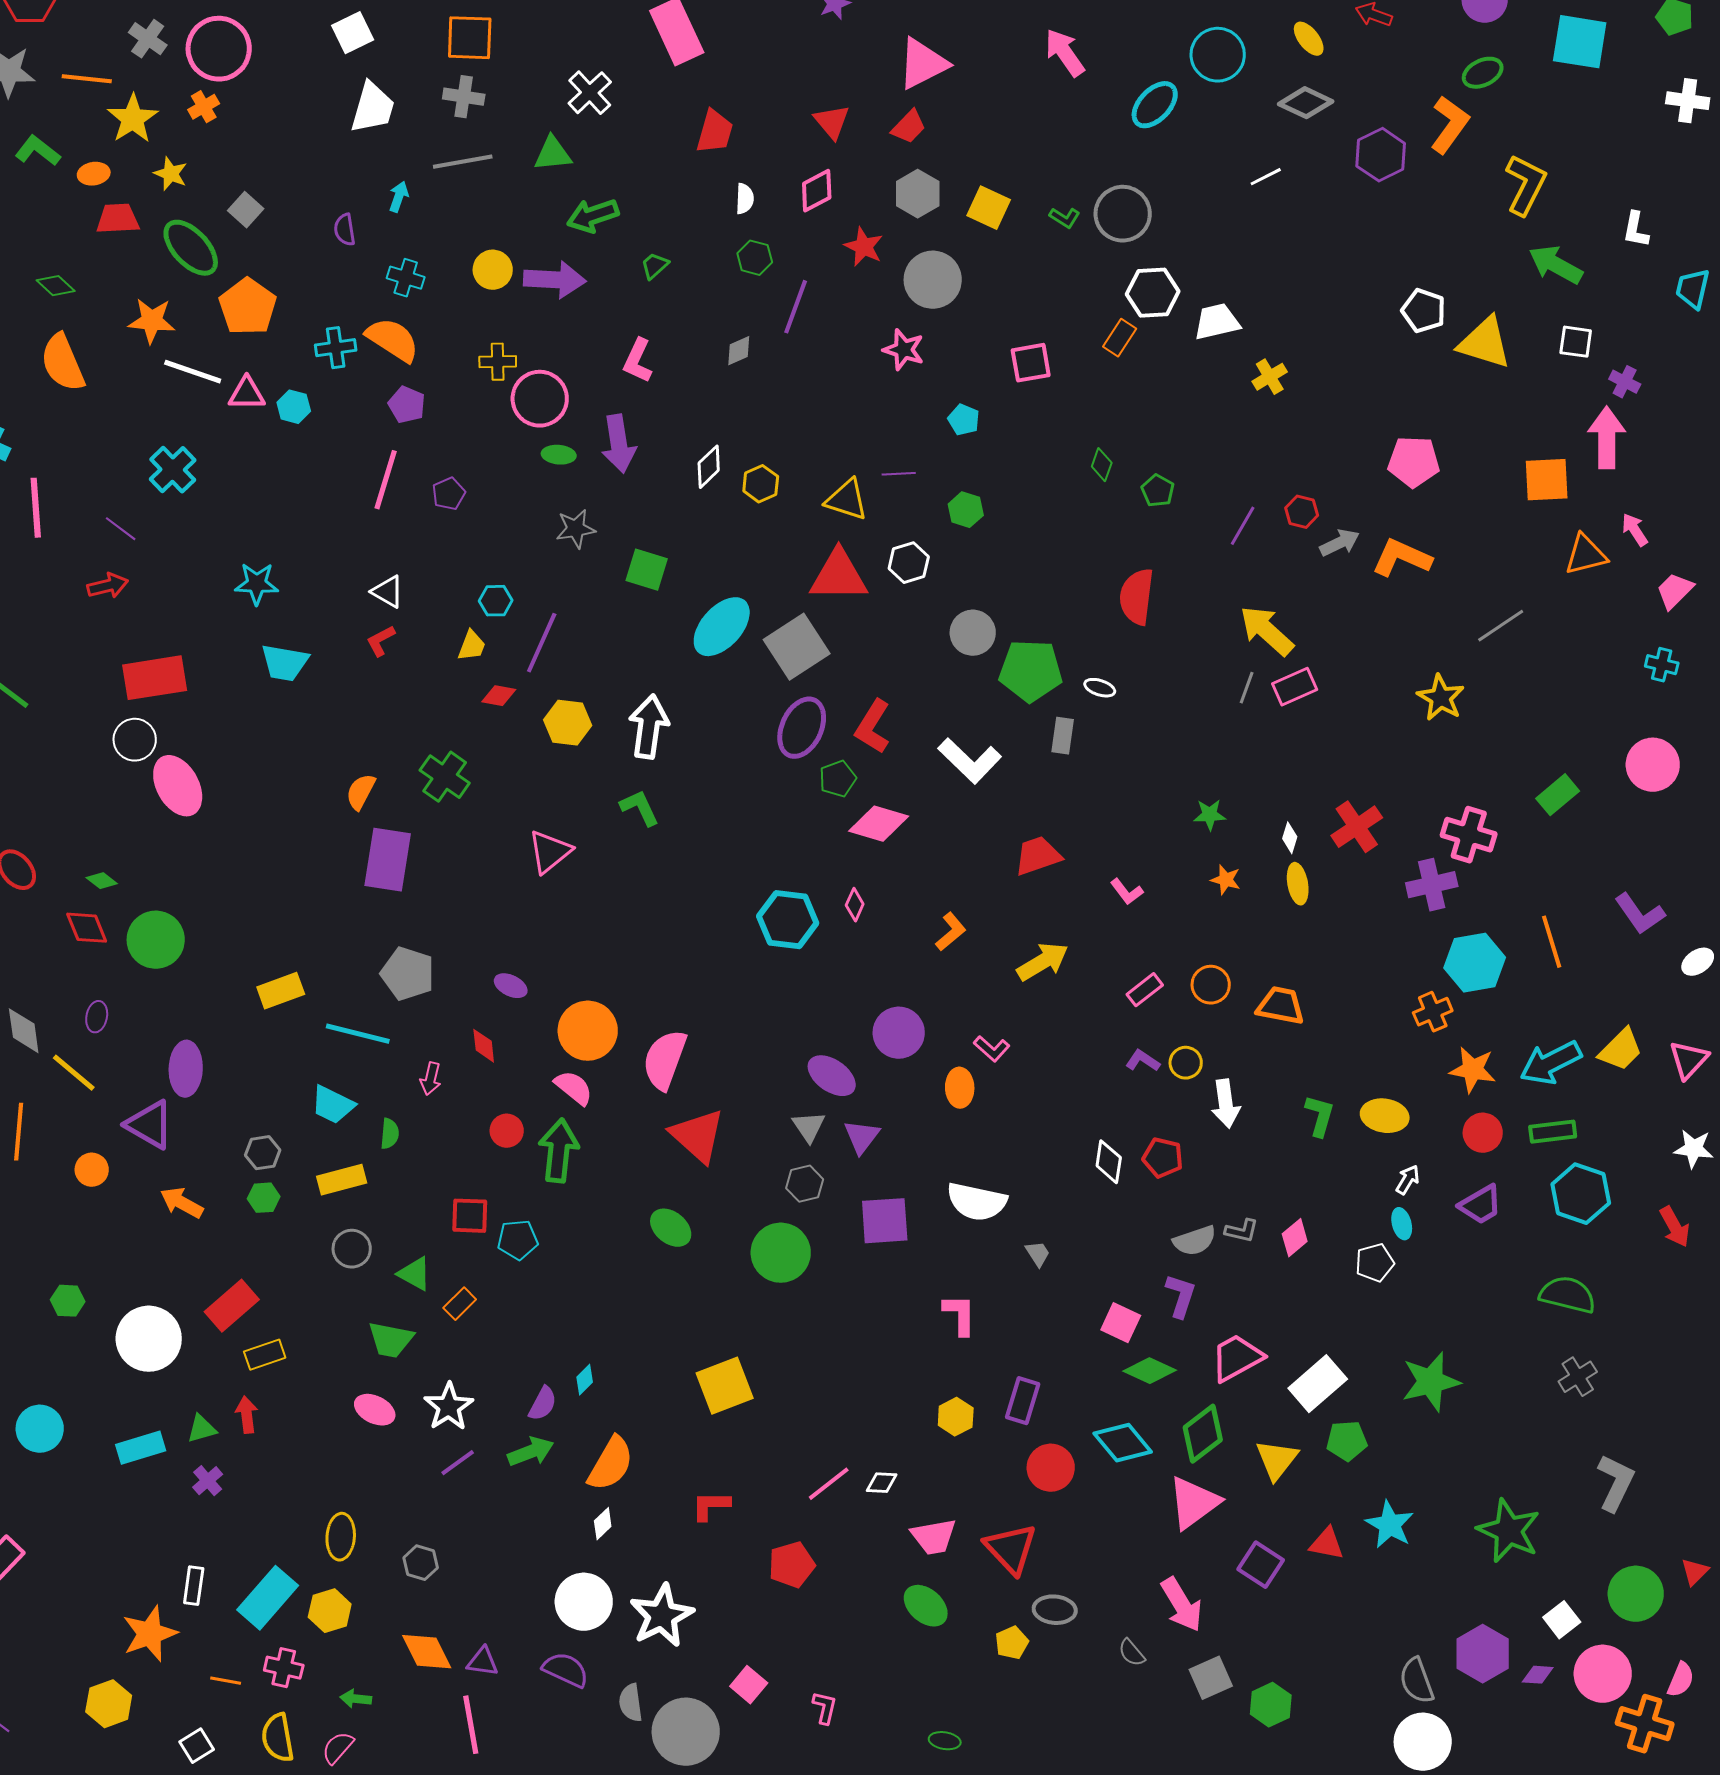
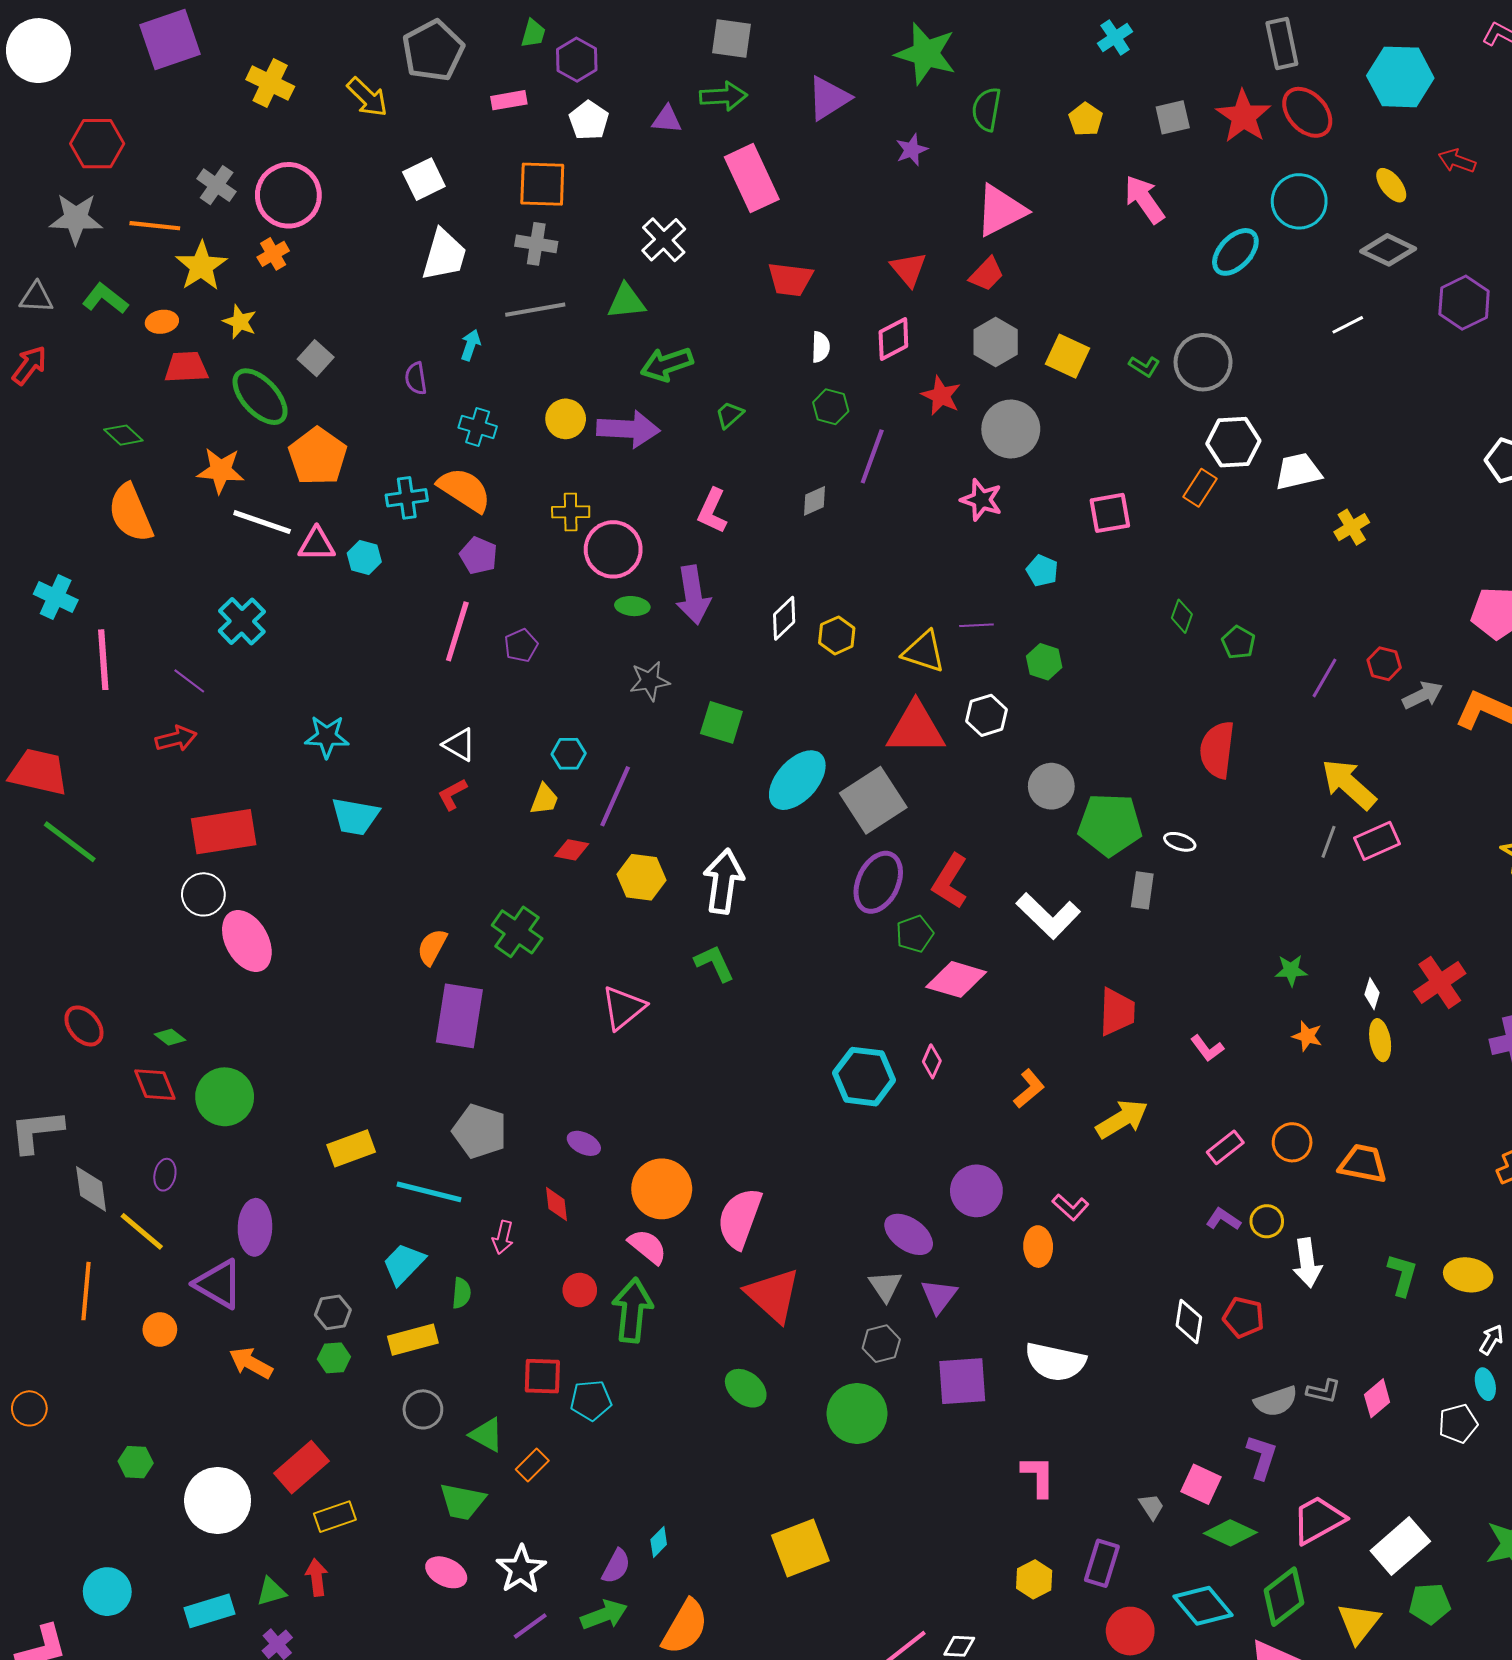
red trapezoid: (715, 132) -> (790, 279), turned 81
red trapezoid: (1038, 856) -> (1117, 1012), turned 111
cyan trapezoid: (333, 1105) -> (404, 1264), turned 108
gray trapezoid: (1038, 1254) -> (1151, 1507), moved

